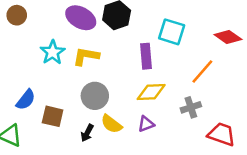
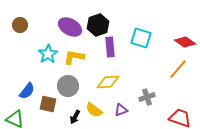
purple rectangle: (146, 56) -> (110, 47), moved
orange line: (202, 72) -> (178, 69), moved
yellow diamond: (151, 92) -> (108, 82), moved
gray circle: (95, 96) -> (68, 86), moved
gray cross: (191, 107) -> (147, 97), moved

